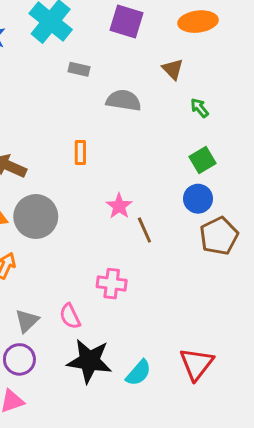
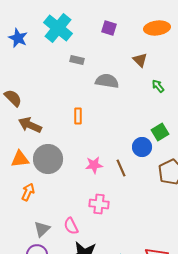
purple square: (127, 22) -> (109, 28), size x0.7
green square: (202, 160) -> (160, 132), moved
blue circle: (198, 199) -> (142, 147), moved
pink star: (119, 206) -> (94, 165), moved, turned 30

